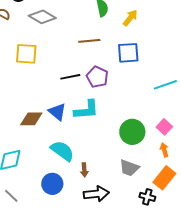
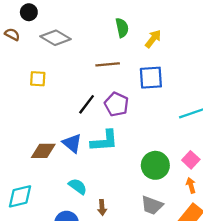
yellow square: (26, 54) -> (38, 79), size x0.7
black line: (70, 77) -> (87, 104), turned -42
cyan semicircle: (62, 151) -> (78, 186), size x0.7

